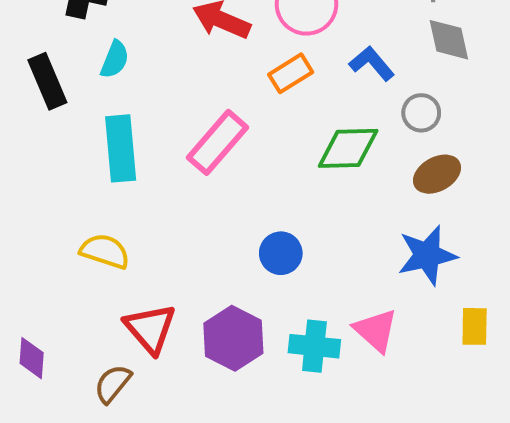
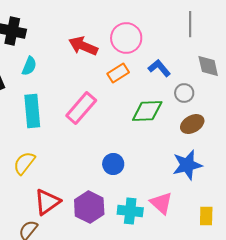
gray diamond: (449, 40) -> (208, 66), moved
yellow semicircle: (105, 251) -> (24, 163), turned -70
yellow rectangle: (475, 326) -> (206, 216), moved
red triangle: (150, 328) -> (47, 202), turned 36

